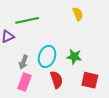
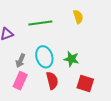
green line: (27, 20) -> (40, 23), moved
cyan ellipse: (47, 56) -> (44, 57), turned -40

